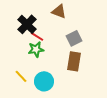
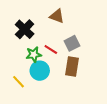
red line: (37, 36) -> (51, 49), moved
cyan circle: (44, 81) -> (40, 71), moved

